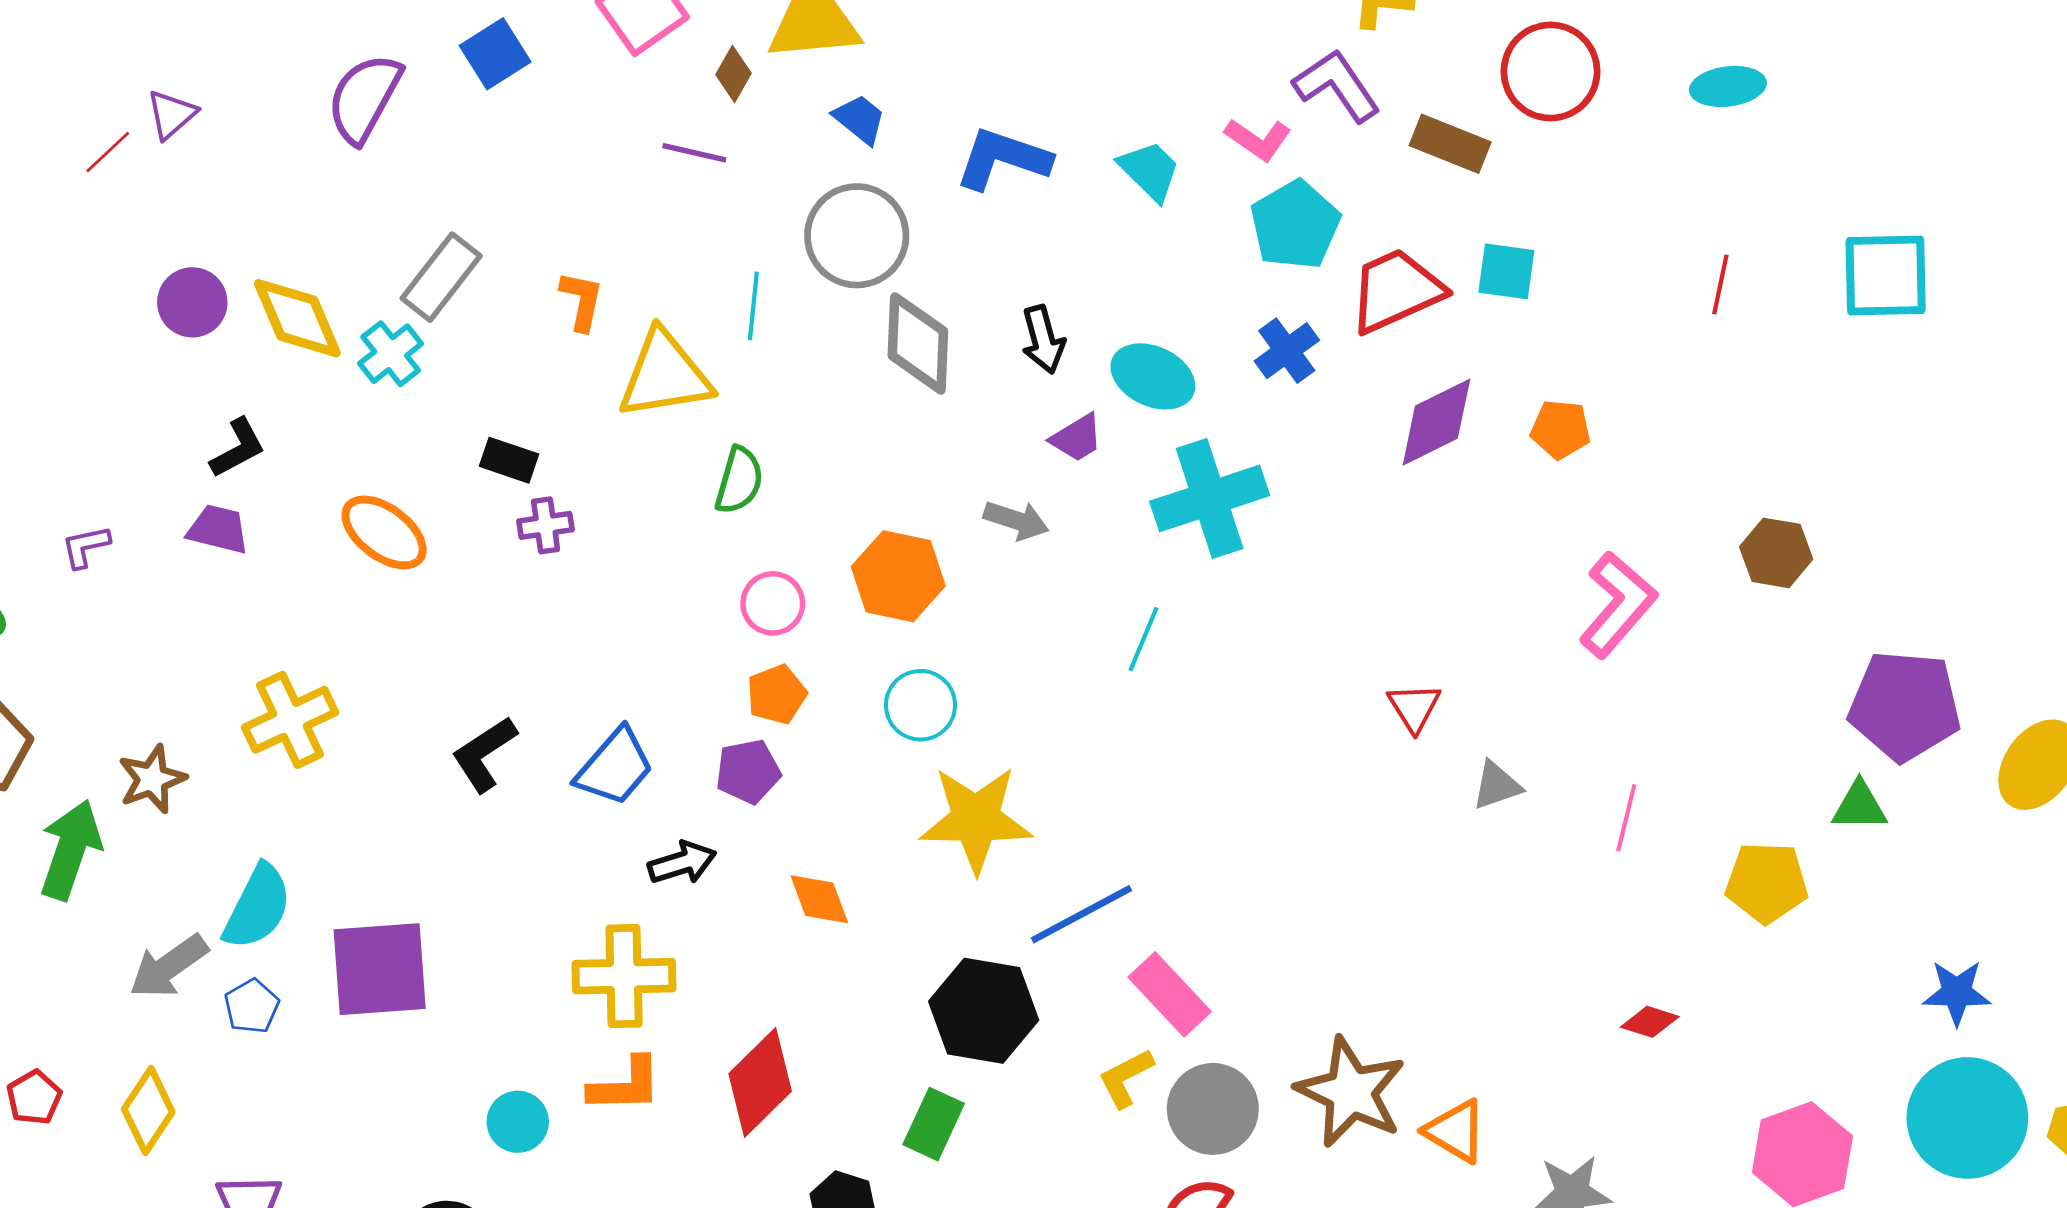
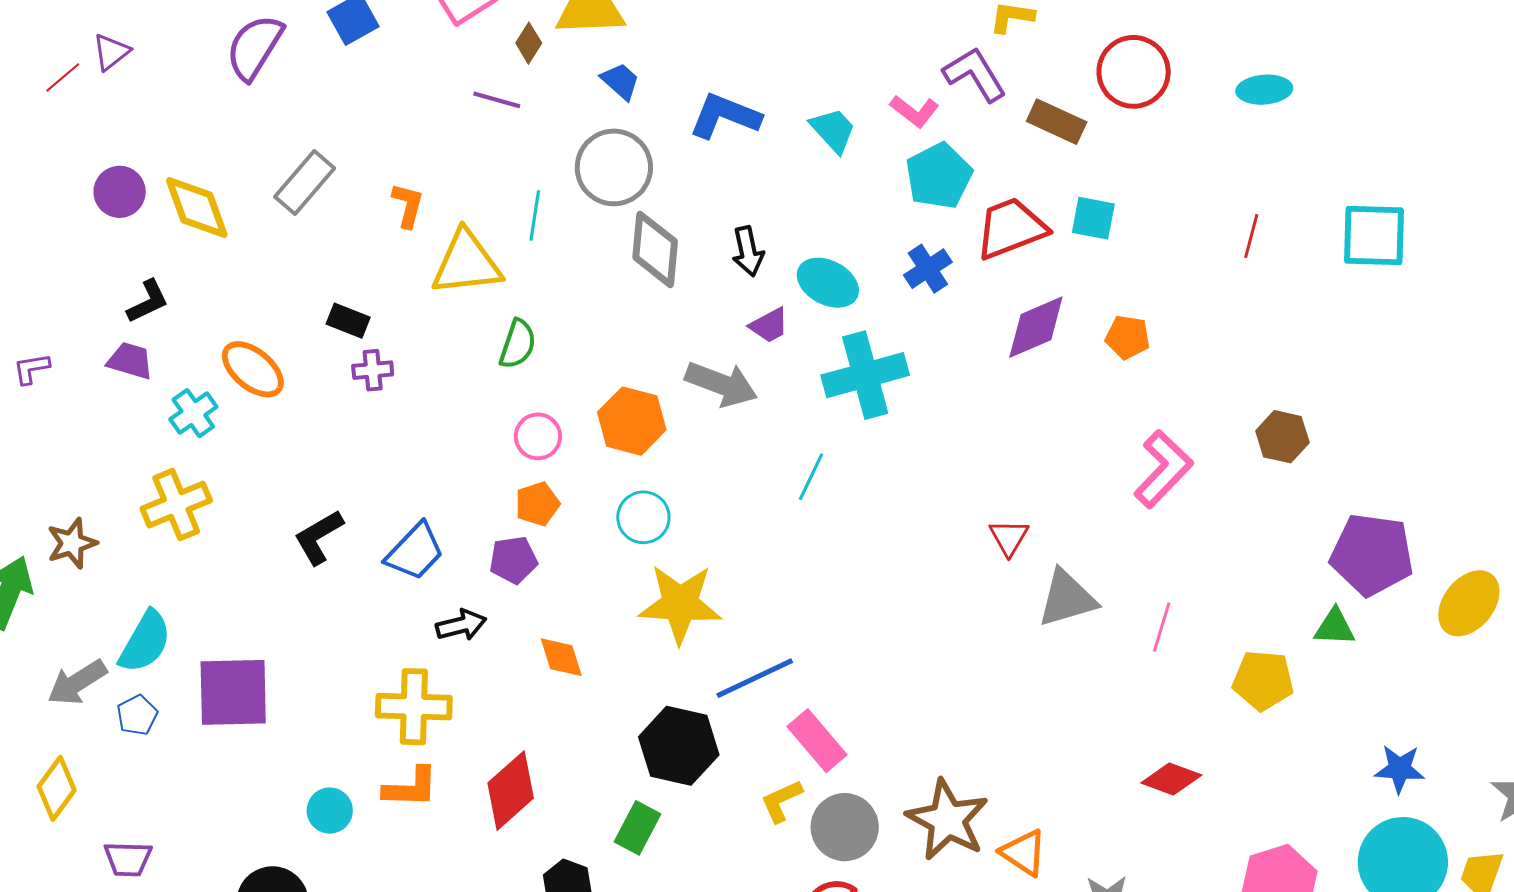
cyan cross: (391, 354) -> (193, 413), moved
gray arrow: (1016, 520) -> (721, 384), size x1.5
gray triangle: (1497, 785) -> (1067, 598), size x1.6
red diamond: (1650, 1022) -> (1171, 779), size x1.4

